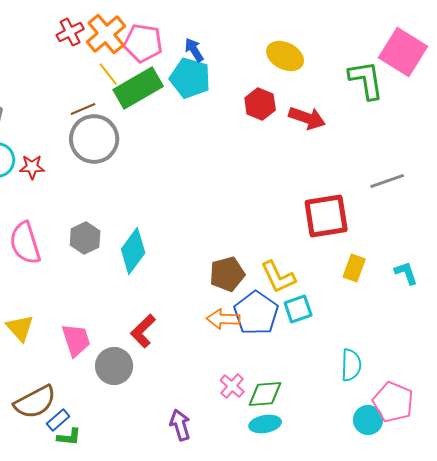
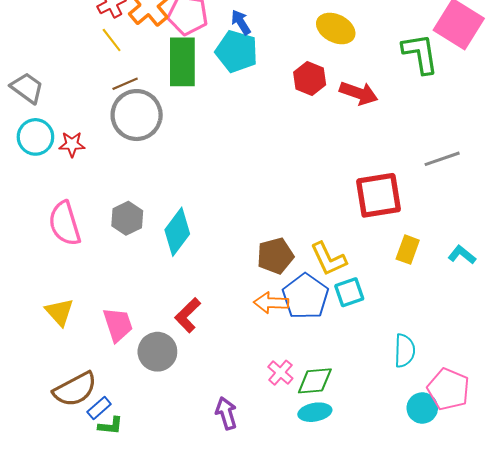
yellow line: (108, 74) -> (112, 40), moved
green rectangle: (138, 88) -> (182, 62), turned -60
cyan L-shape: (406, 273) -> (462, 255), turned -32

